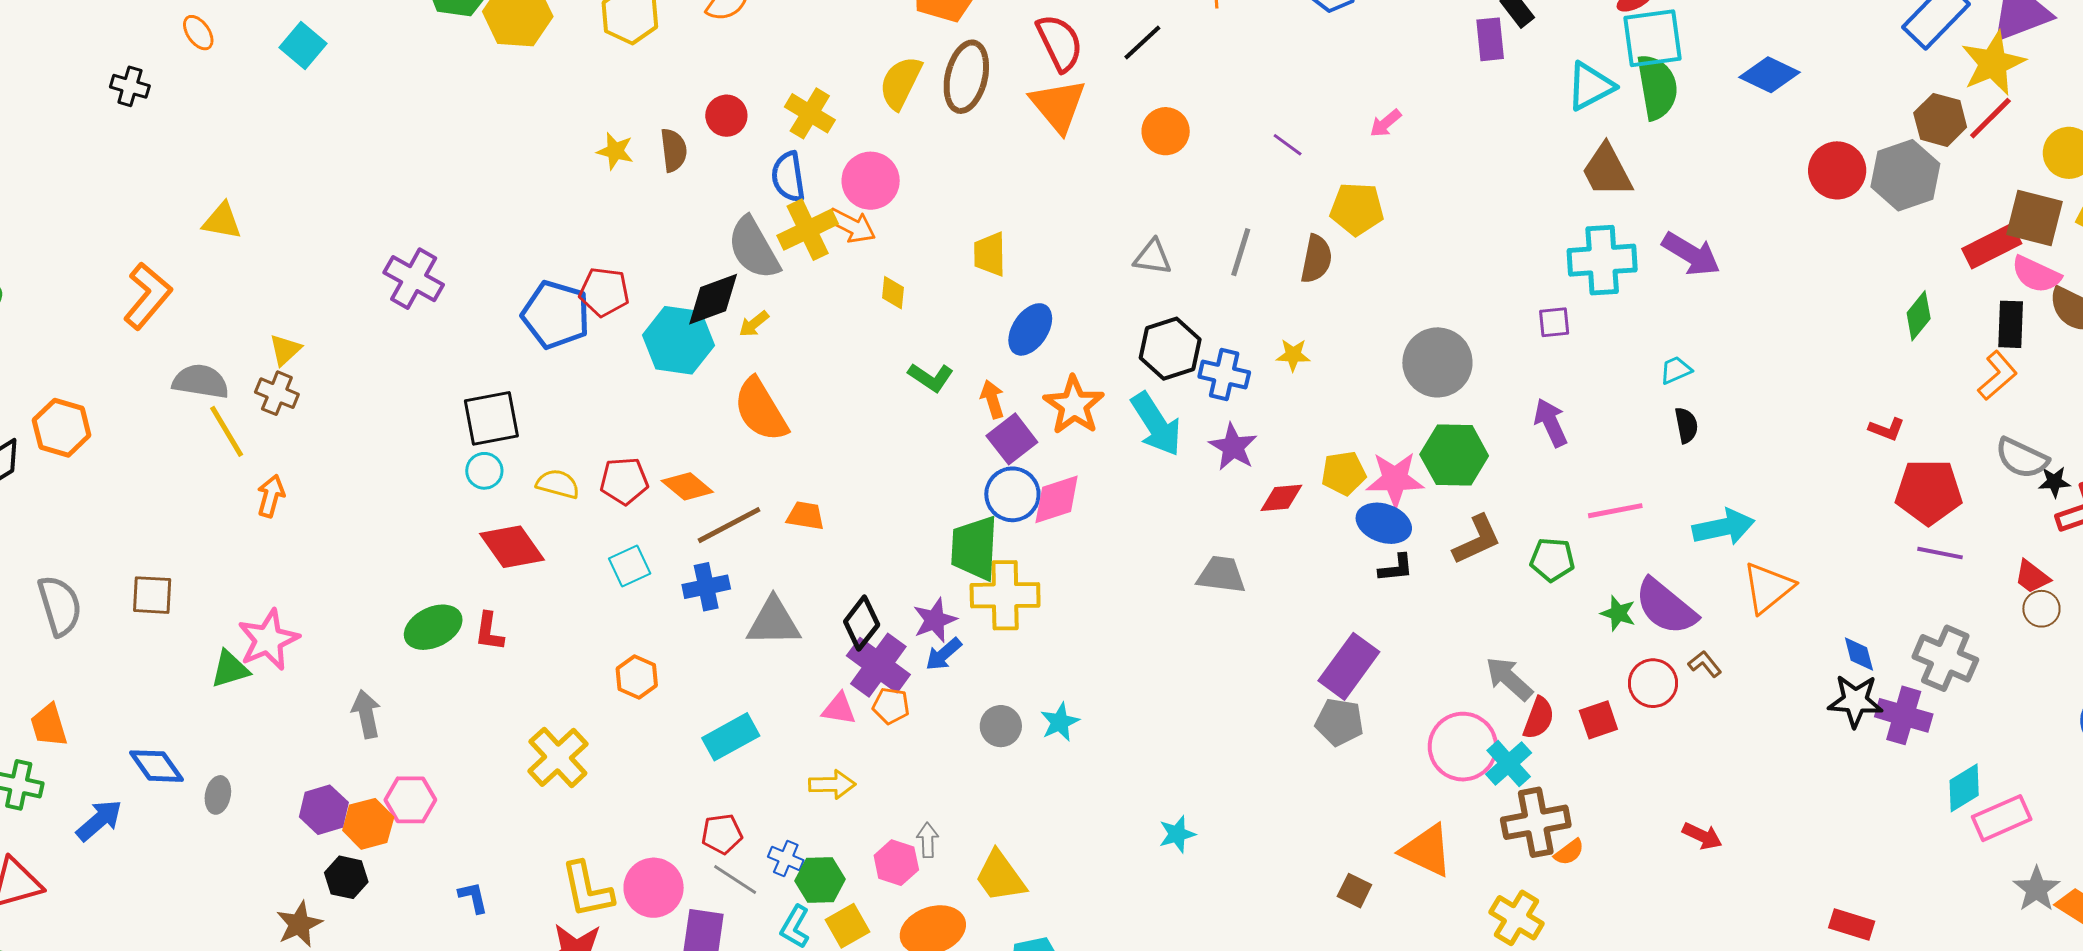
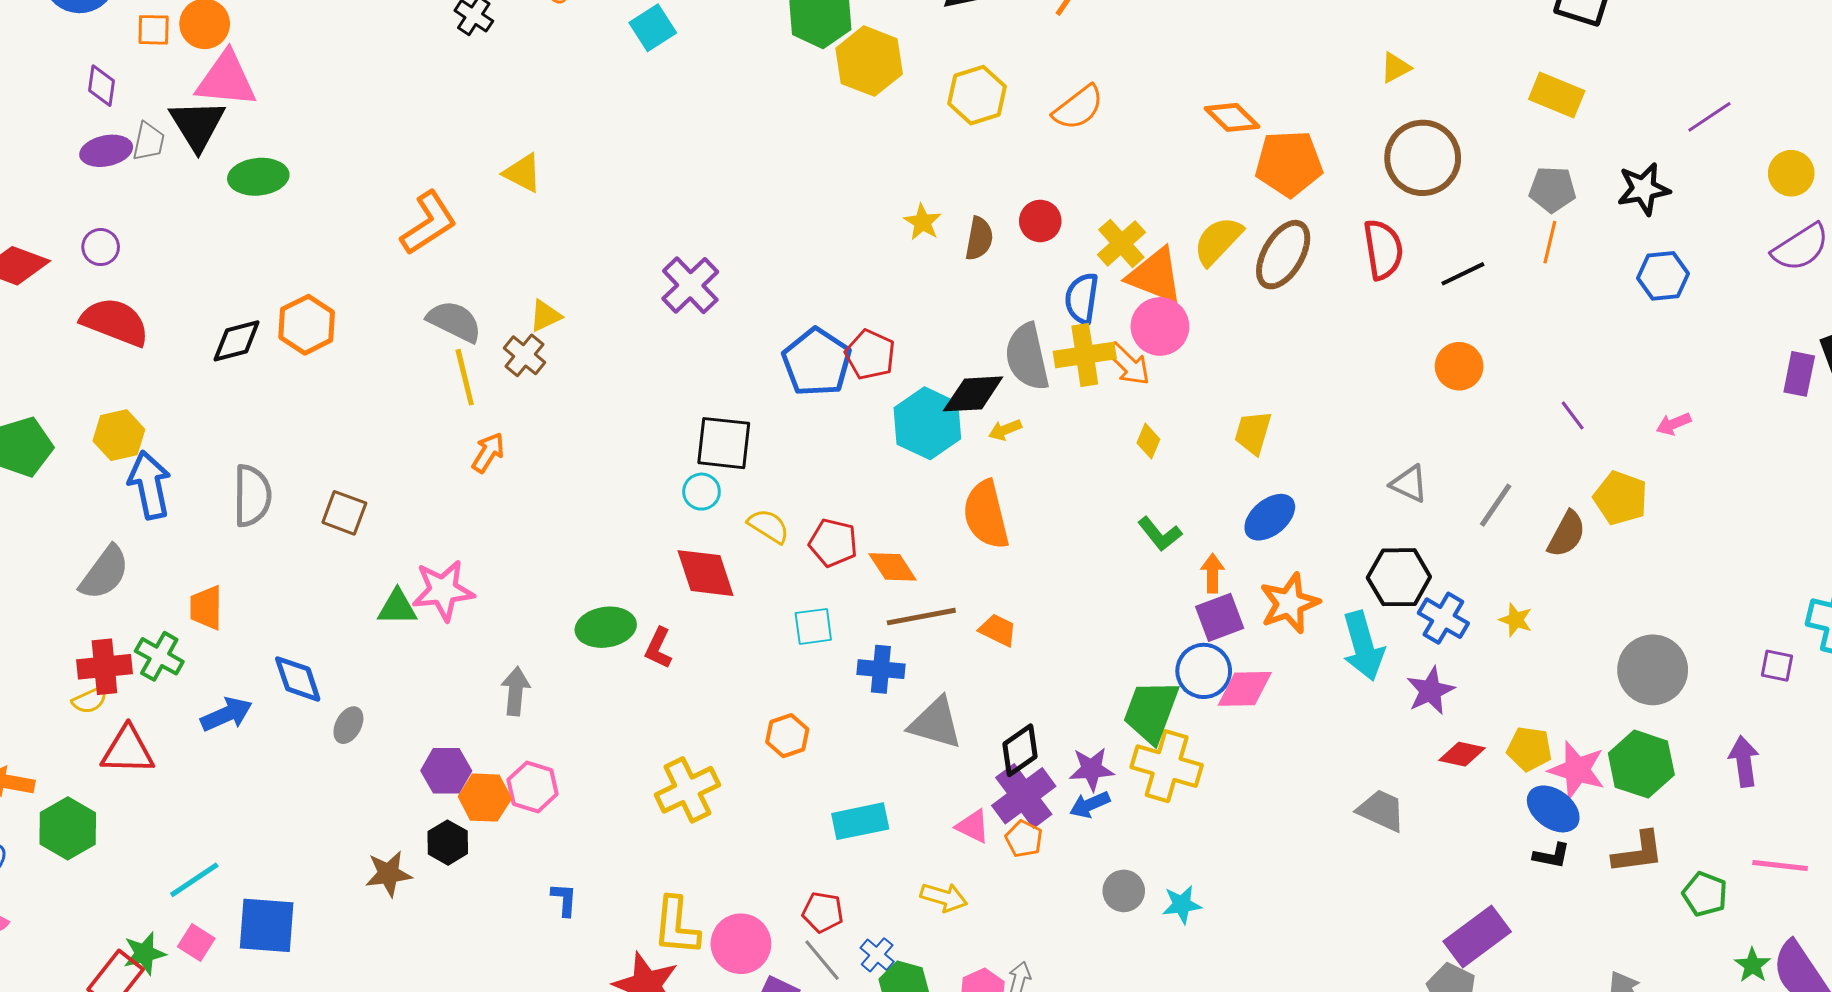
orange triangle: (1058, 106) -> (1155, 276), moved, turned -46

